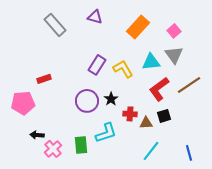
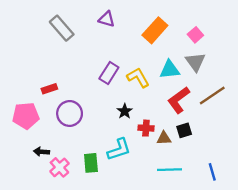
purple circle: (87, 101) -> (70, 113), moved
cyan line: (151, 151) -> (170, 170), turned 50

